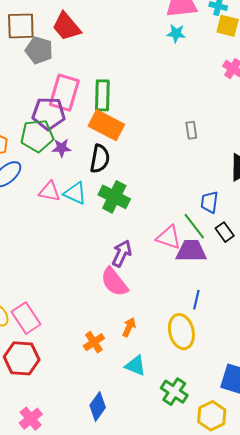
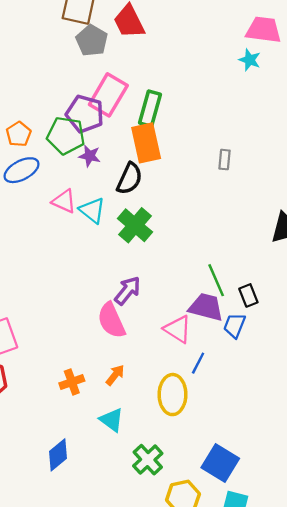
orange rectangle: (106, 125) -> (146, 143), turned 36
gray rectangle: (191, 130) -> (225, 160), moved
blue trapezoid: (209, 202) -> (235, 326), moved
pink triangle: (169, 237) -> (178, 329), moved

